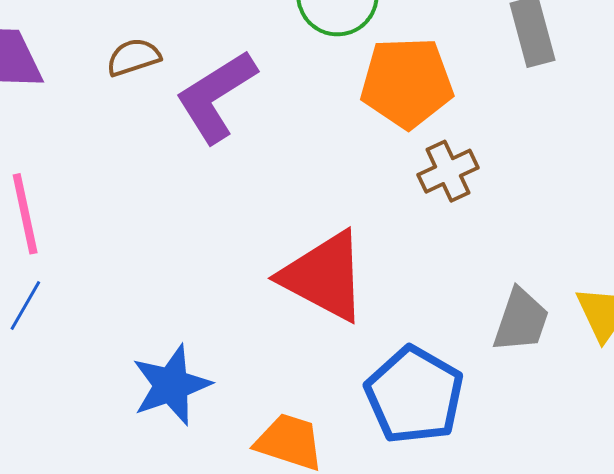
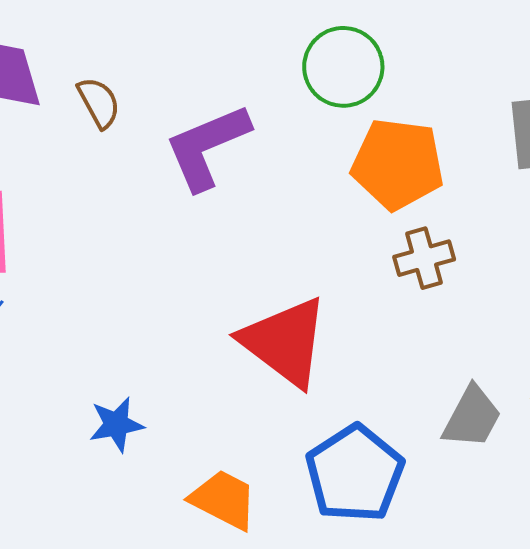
brown semicircle: (134, 57) -> (99, 103), moved, turned 70
blue star: (171, 385) -> (116, 424), size x0.7

